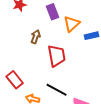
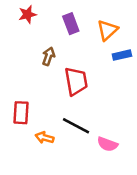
orange triangle: (72, 24) -> (107, 30), moved
red rectangle: (15, 80) -> (21, 113), turned 42

